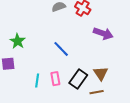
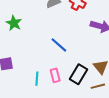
green star: (18, 41) -> (14, 23), moved

